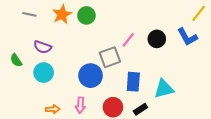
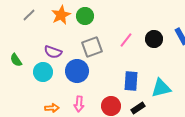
gray line: (29, 14) -> (29, 15), turned -56
purple semicircle: (43, 47) -> (53, 52), moved
gray square: (110, 57) -> (92, 47), moved
blue circle: (91, 76) -> (77, 71), moved

